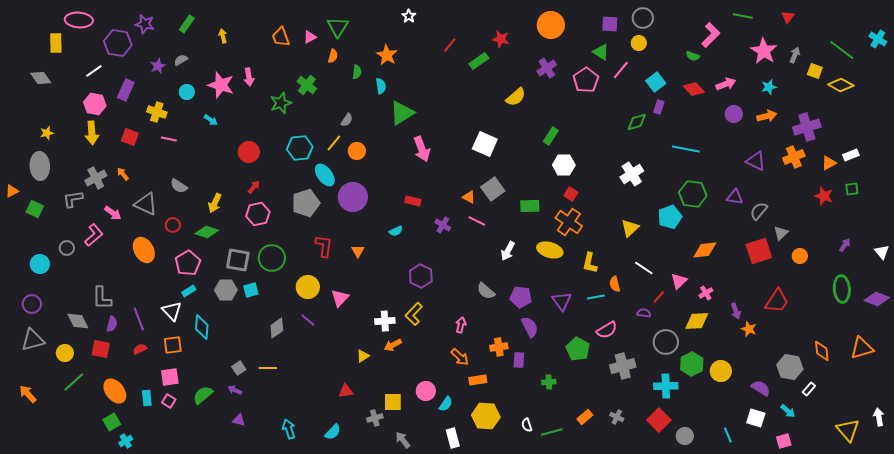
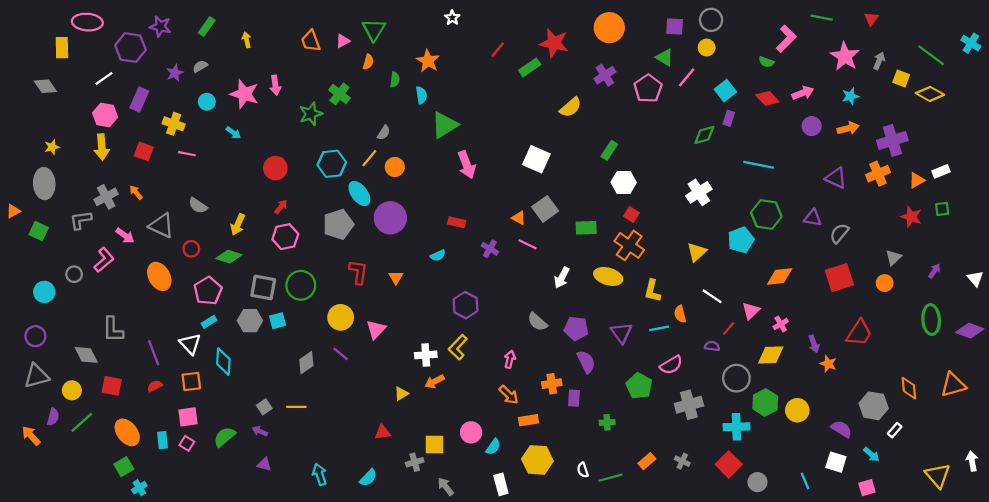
red star: (501, 39) -> (554, 43), size x1.5
gray triangle: (781, 233) -> (893, 258), moved
purple semicircle: (112, 324) -> (53, 417), moved

